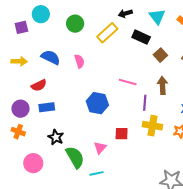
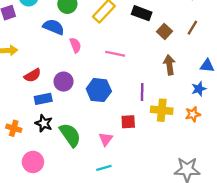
blue semicircle: (51, 57) -> (54, 27), moved
pink line: (128, 82) -> (115, 54), moved
purple line: (145, 103) -> (142, 92), moved
purple circle: (20, 109) -> (64, 82), moved
black star: (56, 137) -> (44, 123), moved
green semicircle: (75, 157) -> (70, 135), moved

